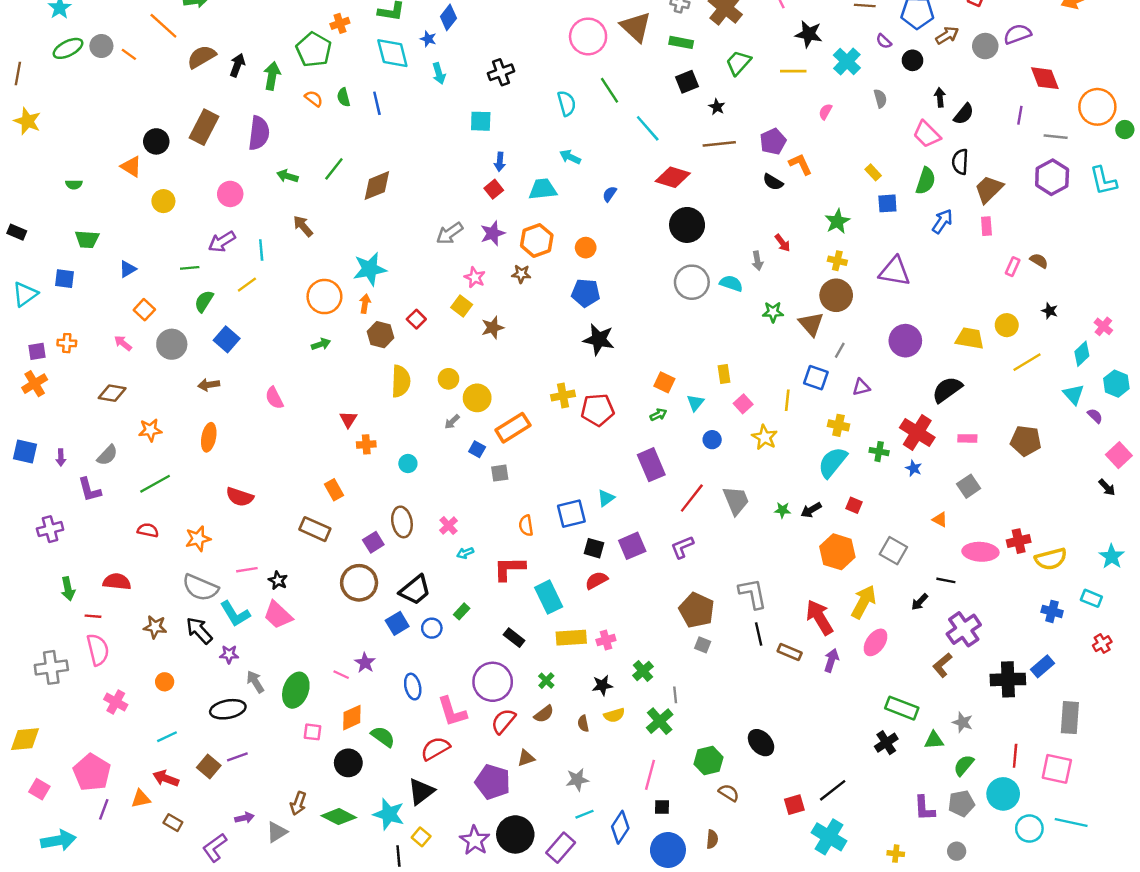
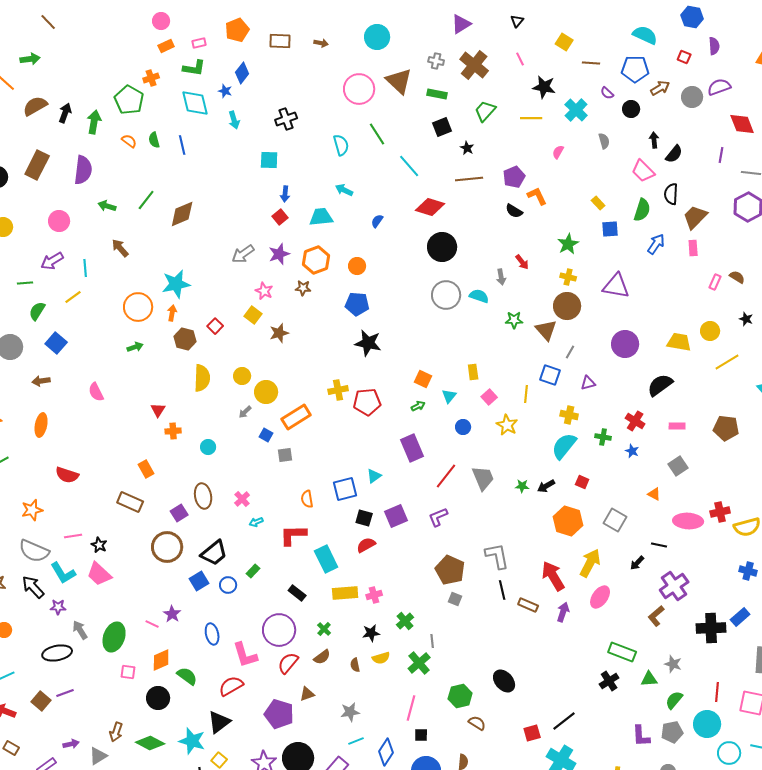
red cross: (917, 432) -> (635, 421), size x0.7

